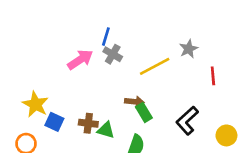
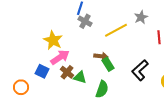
pink arrow: (80, 60) -> (60, 57), moved
yellow star: (35, 104) -> (53, 40), moved
brown cross: (88, 123) -> (67, 72), turned 32

